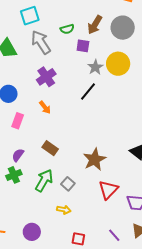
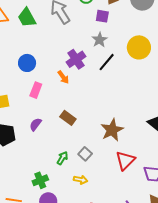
yellow circle: (118, 64) -> (139, 47), moved
gray star: (95, 67) -> (100, 40), moved
purple cross: (46, 77) -> (76, 59), moved
green cross: (14, 175) -> (40, 180), moved
green arrow: (44, 180) -> (62, 158), moved, size x0.6

